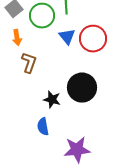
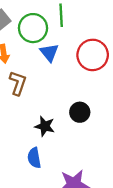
blue triangle: (67, 37) -> (49, 53), moved
black circle: (82, 88) -> (80, 112), size x0.6

